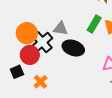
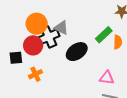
gray triangle: (60, 29) -> (61, 28), moved
black ellipse: (73, 48) -> (77, 52), turned -70

